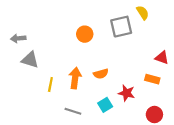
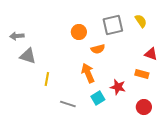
yellow semicircle: (143, 13) -> (141, 21), moved
orange semicircle: (101, 74) -> (98, 49), moved
orange arrow: (75, 78) -> (88, 73), moved, turned -30

